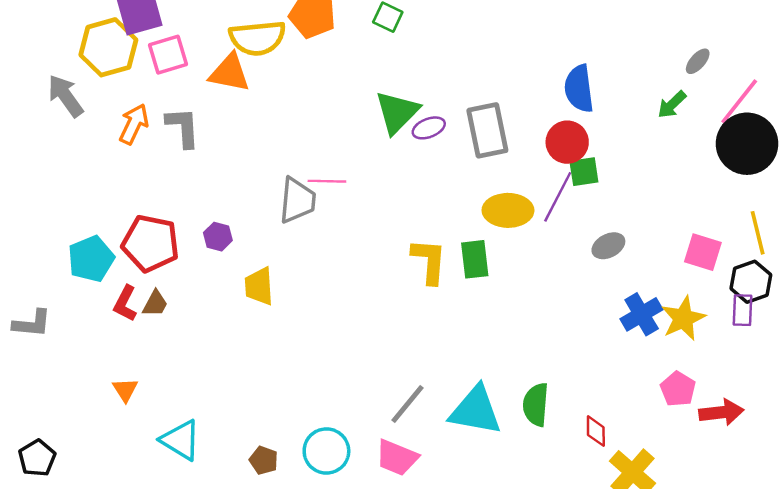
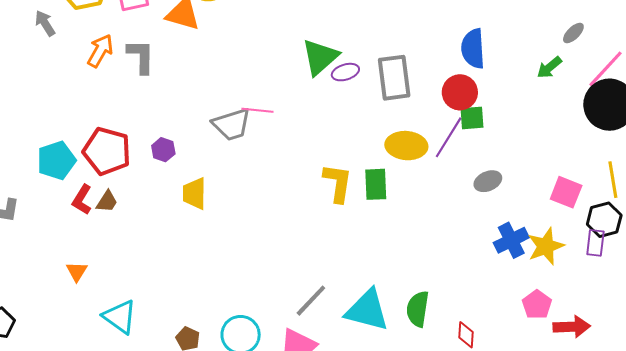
gray arrow: (66, 96) -> (45, 23), size x0.7
gray trapezoid: (297, 200) -> (232, 124), turned 63

